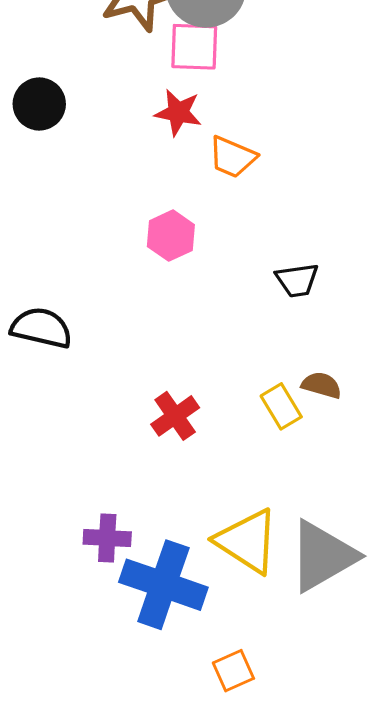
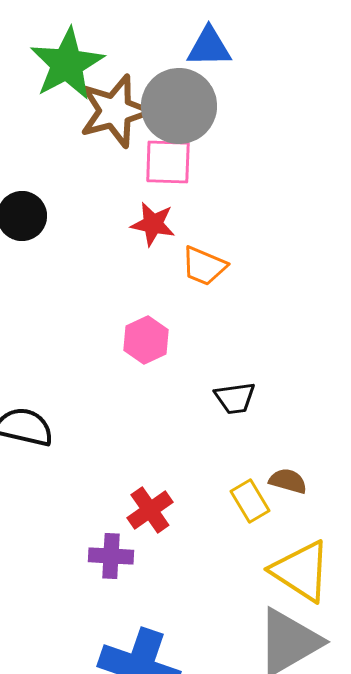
black trapezoid: (297, 280) -> (235, 398), moved
purple cross: (107, 538) -> (111, 556), moved
yellow triangle: (247, 541) -> (301, 571), moved

